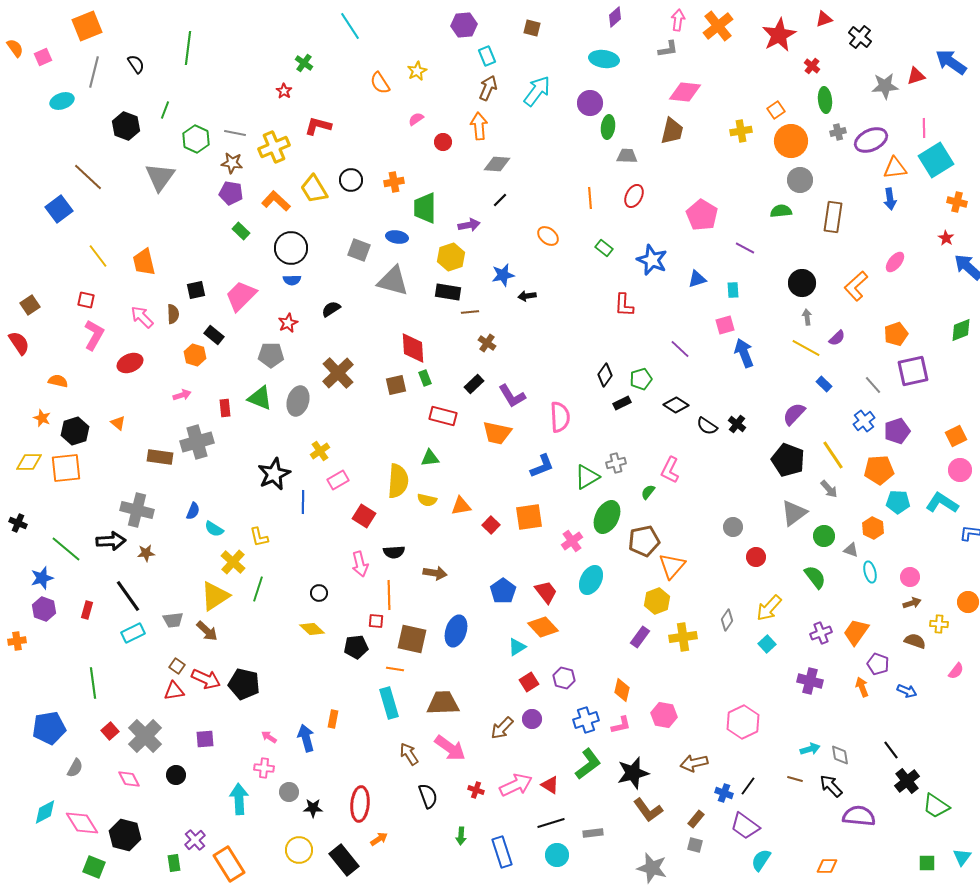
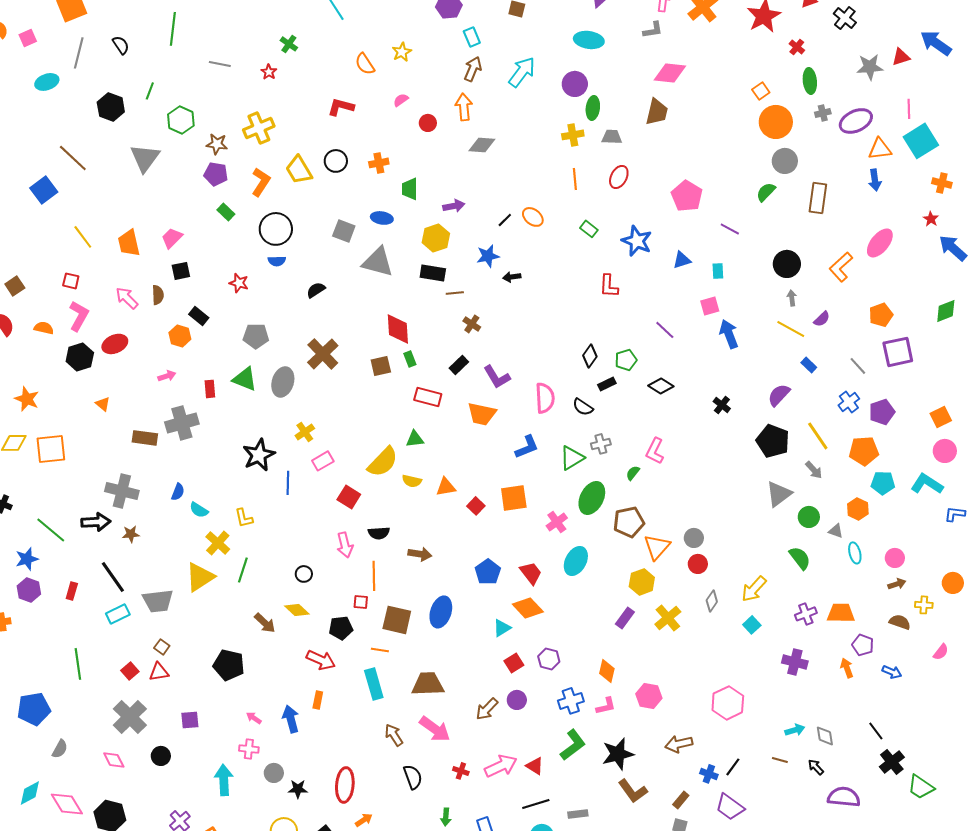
red L-shape: (318, 126) -> (341, 107), moved
yellow cross: (741, 131) -> (573, 135), moved
gray line: (235, 133) -> (220, 64), moved
black line: (500, 200) -> (505, 220), moved
orange L-shape: (276, 201) -> (261, 182), turned 80
green trapezoid: (425, 208) -> (410, 189), size x0.7
green semicircle: (781, 211) -> (766, 192), turned -40
pink ellipse: (895, 262) -> (880, 243), size x1.4
pink trapezoid: (241, 296) -> (172, 238), moved, size x0.7
red star: (288, 323) -> (239, 283), moved, turned -30
orange semicircle: (58, 381) -> (44, 328), moved
orange star: (42, 418) -> (27, 399), size x1.4
black semicircle: (707, 426) -> (583, 407), moved
black hexagon: (75, 431) -> (80, 357), moved
yellow semicircle: (398, 481) -> (383, 462), turned 40
gray circle: (733, 527) -> (694, 538), moved
red circle: (756, 557) -> (698, 564), moved
gray trapezoid: (173, 620) -> (158, 601), size x1.5
brown arrow: (207, 631) -> (265, 623), moved
orange trapezoid: (856, 632) -> (841, 613), turned 56
yellow cross: (683, 637) -> (668, 618), turned -32
red arrow: (206, 679) -> (321, 660), moved
red square: (110, 731) -> (130, 671), moved
black arrow: (831, 786) -> (816, 767), size x0.7

